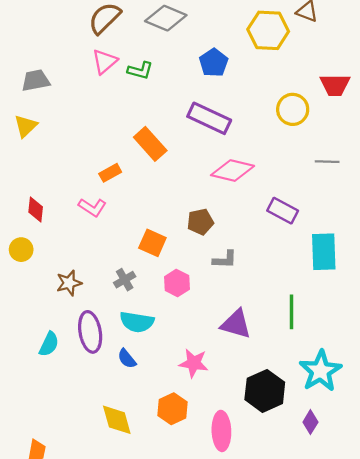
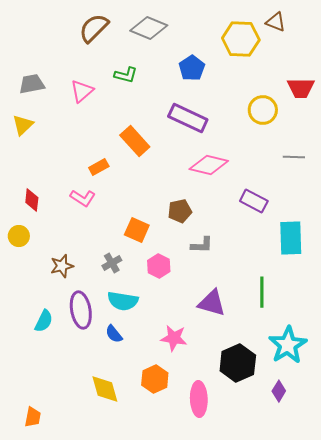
pink triangle: (105, 62) -> (82, 91), moved

